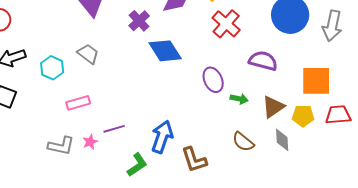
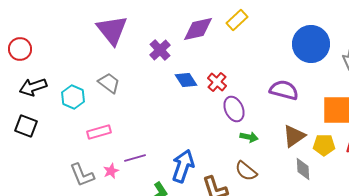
red cross: (226, 24) -> (217, 82), moved, size x0.7
blue diamond: (165, 51) -> (186, 80), size x0.7
green arrow: (239, 99) -> (249, 137), moved
brown semicircle: (243, 142) -> (246, 171), moved
gray L-shape: (61, 146) -> (82, 175), turned 56

